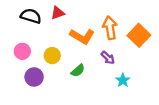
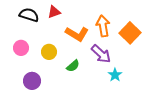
purple arrow: (108, 58) -> (101, 54), size x1.5
purple circle: (34, 77) -> (32, 81), moved

